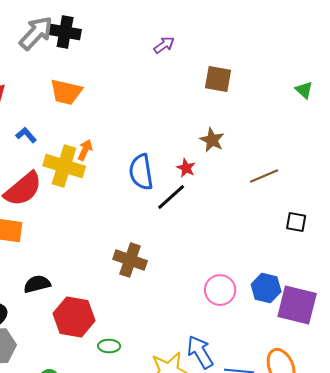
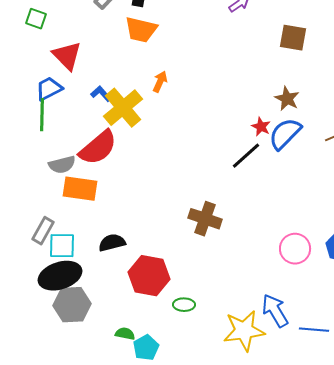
orange trapezoid: (66, 92) -> (141, 30), moved
orange arrow: (85, 150) -> (160, 82), moved
yellow cross: (64, 166) -> (123, 108), moved, turned 33
blue semicircle: (141, 172) -> (285, 134), moved, turned 54

